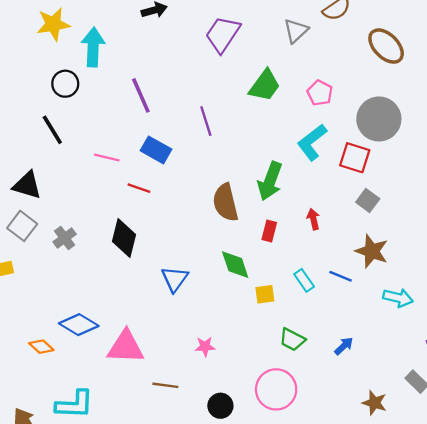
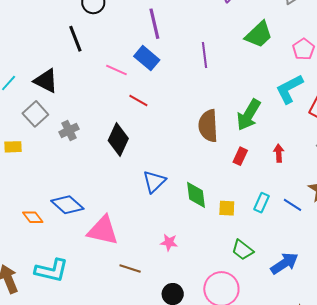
blue rectangle: (156, 150) -> (147, 58), moved
green diamond: (235, 265) -> (196, 195), moved
cyan rectangle: (304, 280) -> (262, 203), turned 48
blue arrow: (344, 346) -> (284, 263), size x1.6

